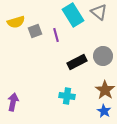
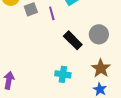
black rectangle: (77, 62) -> (73, 40), turned 72

